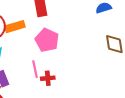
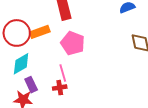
red cross: (48, 78) -> (60, 88), moved

